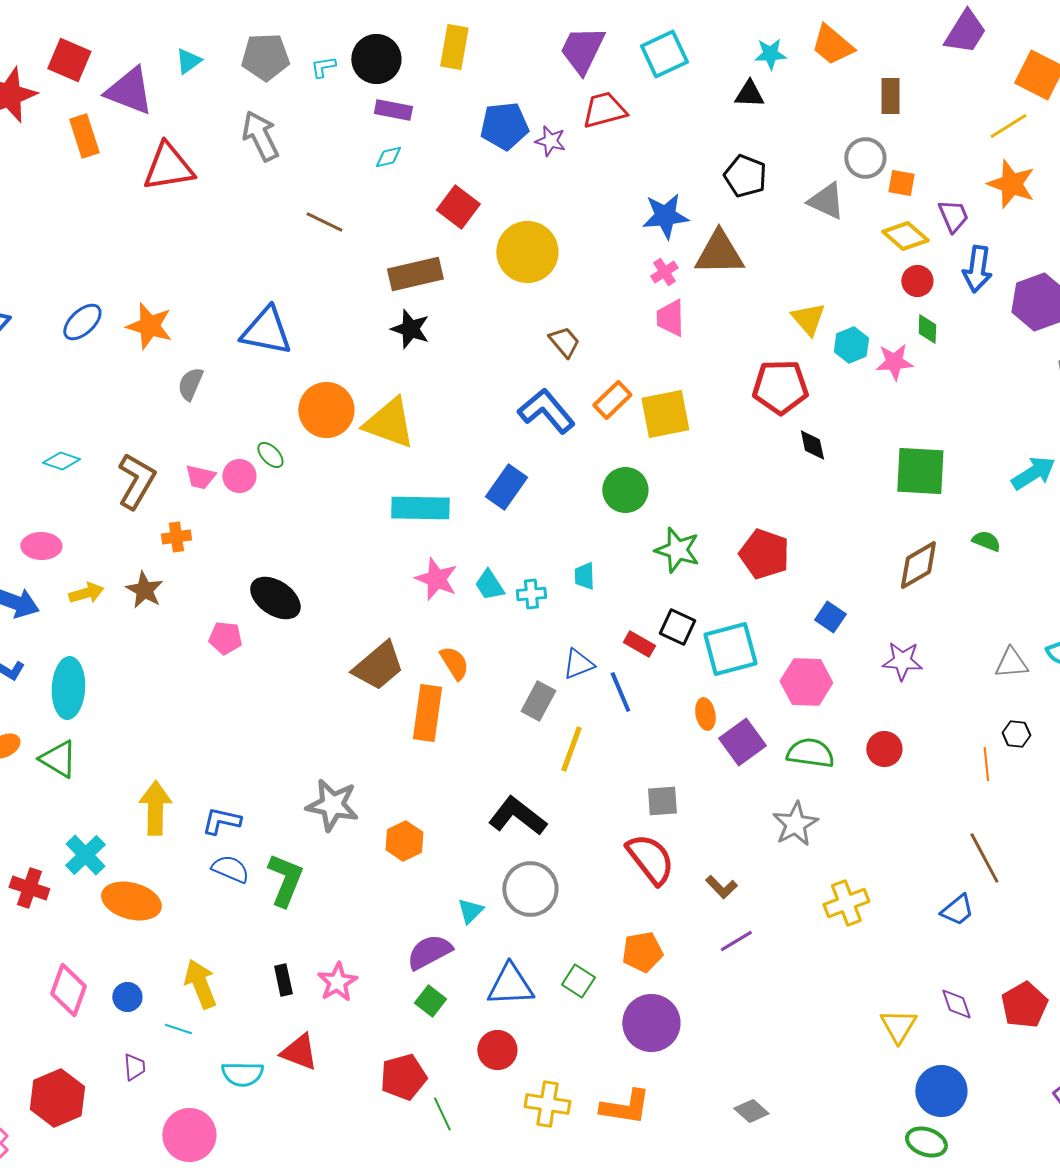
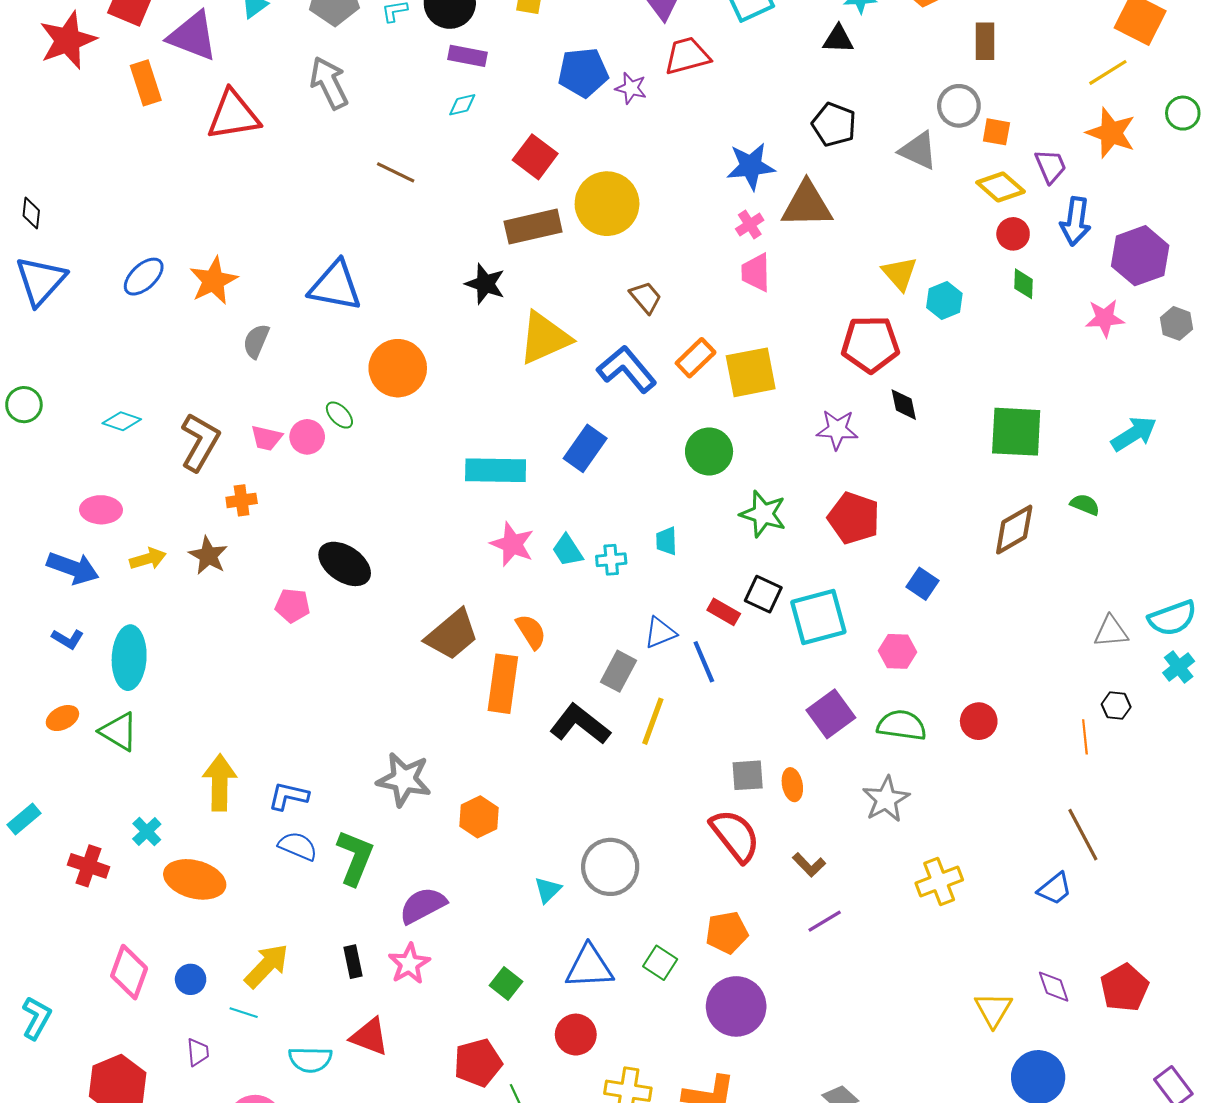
brown rectangle: (415, 274) -> (533, 227), moved
orange star: (149, 326) -> (213, 281), turned 30
pink star: (894, 362) -> (1105, 318), moved
yellow triangle: (389, 423) -> (545, 338), moved, turned -44
purple star: (902, 661) -> (837, 430), moved
pink hexagon: (806, 682) -> (898, 651), size x0.7
orange ellipse: (705, 714) -> (792, 785), moved
black L-shape: (517, 816) -> (580, 724), moved
cyan cross: (85, 855) -> (147, 832), size x0.7
purple semicircle: (429, 952) -> (423, 905), moved
yellow arrow: (200, 984) -> (267, 966), turned 66

